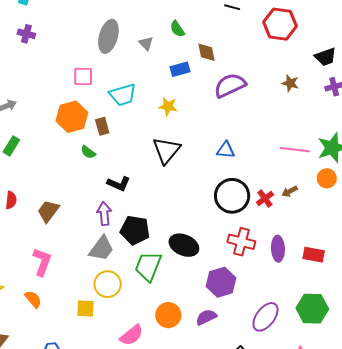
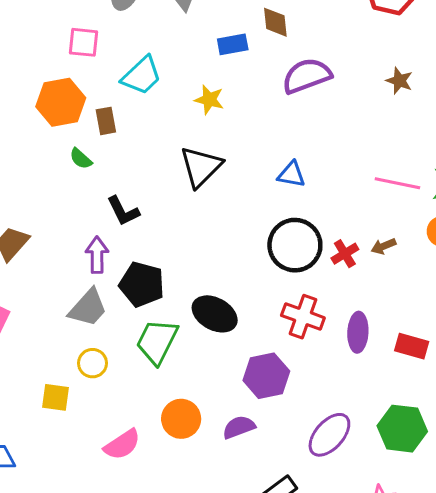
cyan trapezoid: (123, 95) -> (142, 76), turned -32
black L-shape: (119, 184) -> (123, 211), turned 35
yellow circle: (108, 284) -> (93, 363), size x0.7

